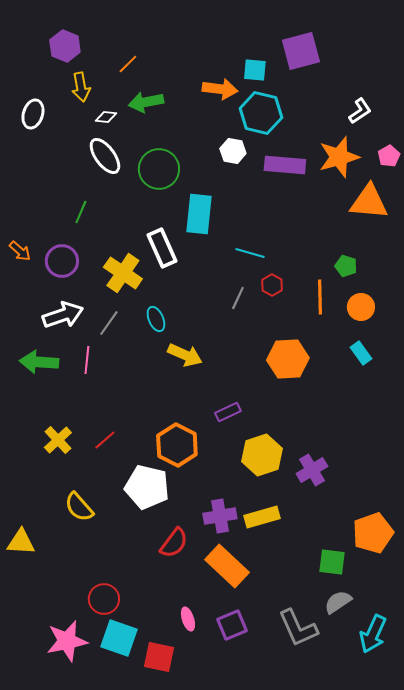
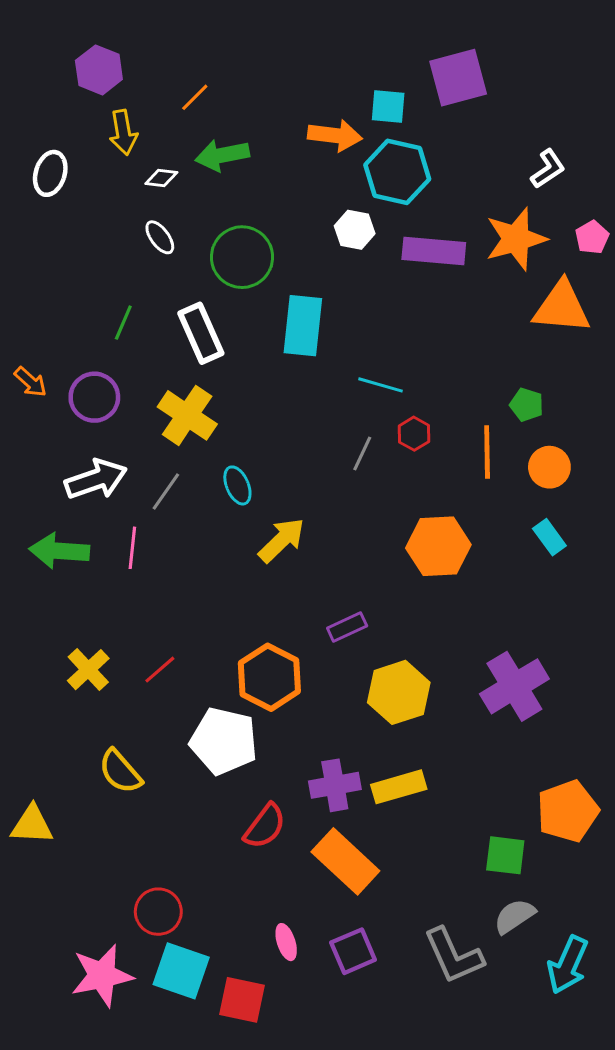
white ellipse: (105, 156) -> (160, 237), size x0.6
white rectangle: (162, 248) -> (201, 333), moved
yellow arrow: (185, 355) -> (282, 540), turned -68
purple cross: (312, 470) -> (514, 686), moved, size x1.4

